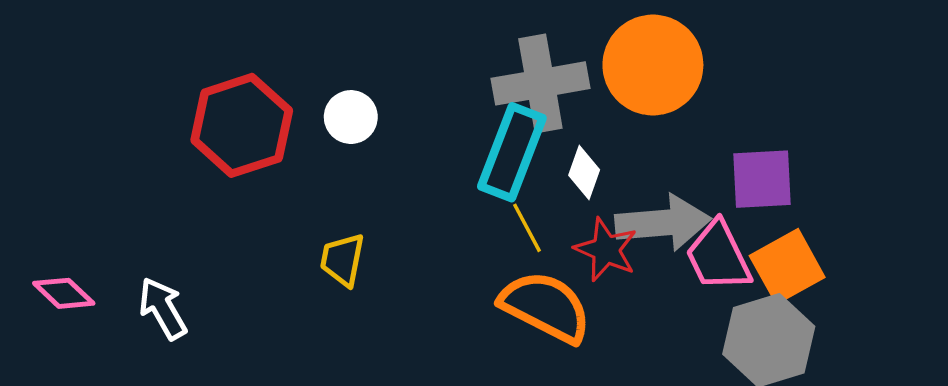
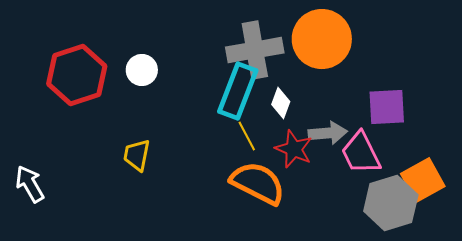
gray arrow: (663, 223) -> (328, 133), size x0.7
orange square: (787, 266) -> (423, 180), moved

